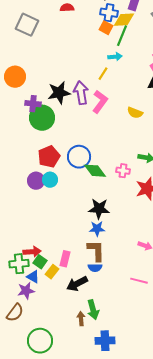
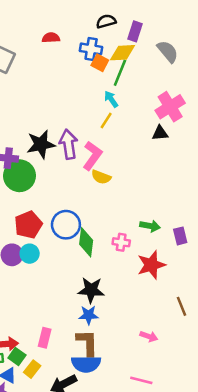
blue cross: (109, 13) -> (91, 49), moved
cyan arrow: (115, 57) -> (111, 99), turned -120
yellow line: (103, 74) -> (106, 121), moved
yellow semicircle: (135, 113) -> (101, 177), moved
green diamond: (95, 171) -> (86, 242), turned 45
pink rectangle: (65, 259) -> (45, 338), moved
blue semicircle: (95, 268) -> (86, 364), size x1.6

